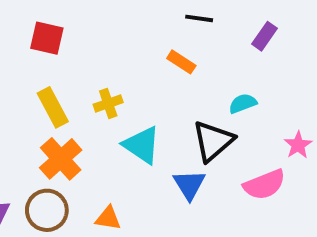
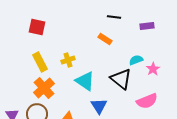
purple rectangle: (264, 36) -> (147, 26), turned 48
black triangle: (213, 141) -> (121, 79), turned -40
pink star: (298, 145) -> (153, 69), moved
blue triangle: (189, 185) -> (99, 106), moved

